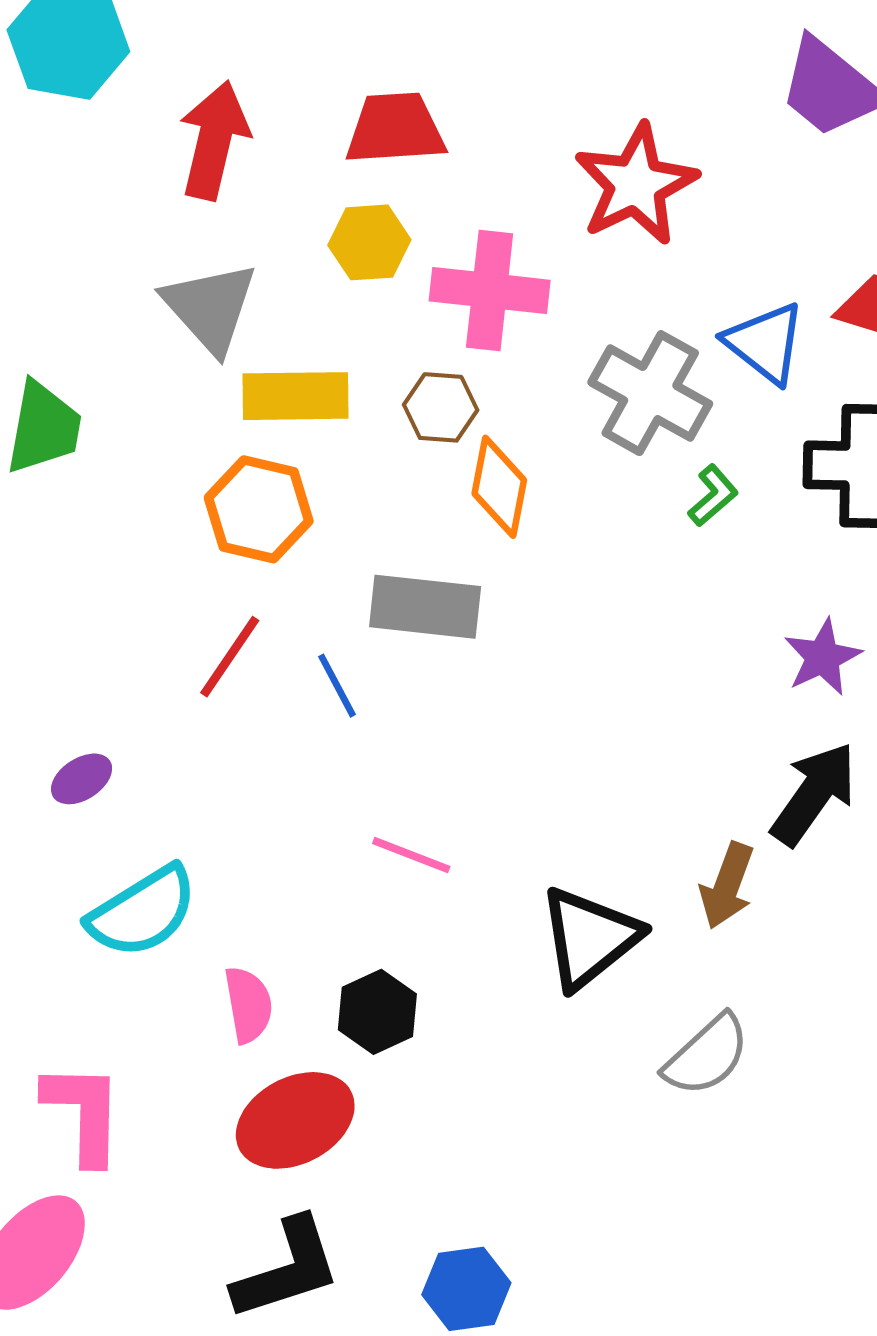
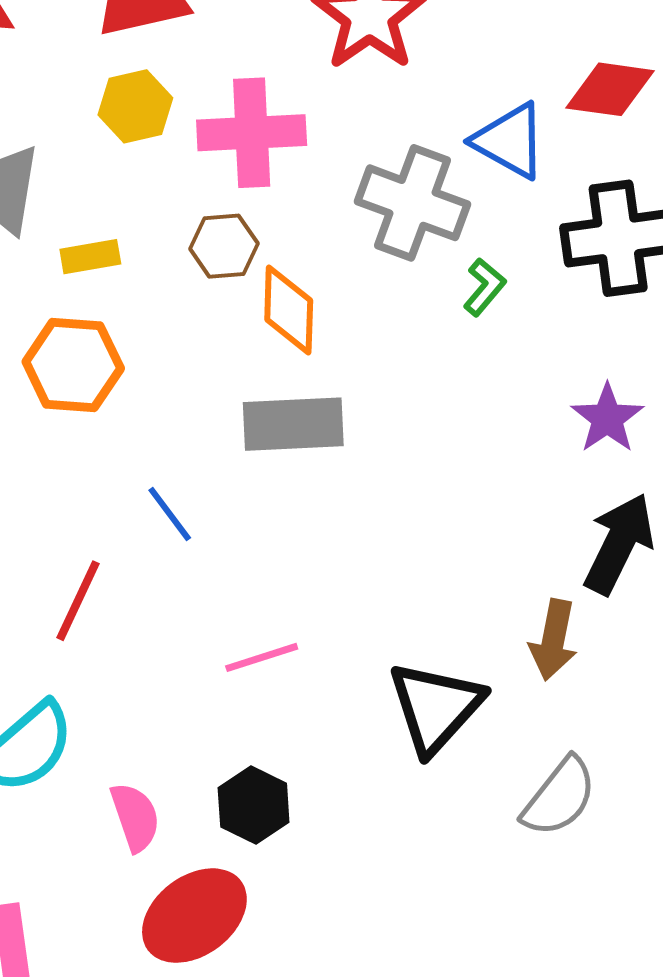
yellow rectangle: (295, 396) -> (90, 257), size x0.6
gray rectangle: (425, 607) -> (293, 424), moved
red line: (230, 657) -> (78, 601), moved
pink line: (411, 855) -> (262, 657), turned -30

